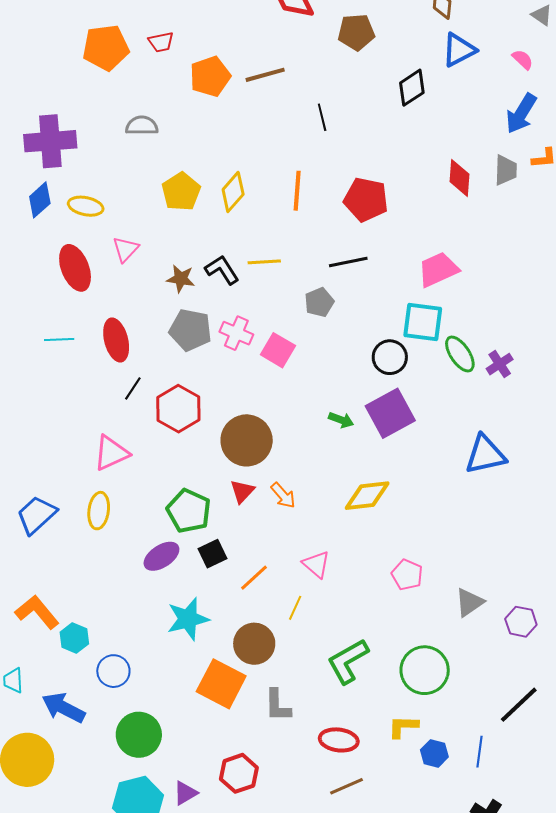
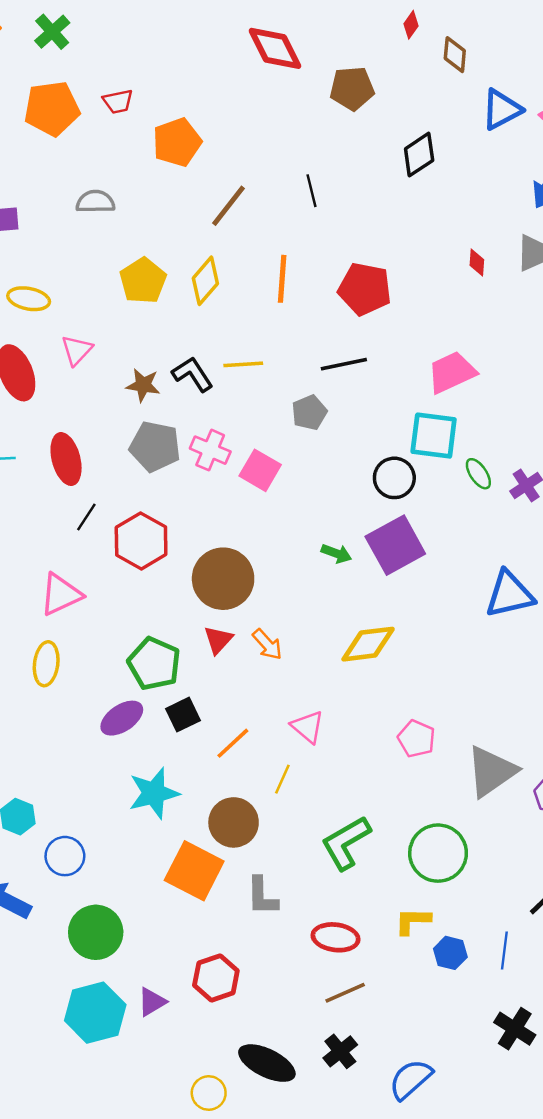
blue triangle: (459, 50) -> (502, 109), moved
brown line: (265, 75) -> (228, 206), moved, turned -36
red diamond: (459, 178) -> (477, 263), size x0.6
green ellipse: (460, 354) -> (478, 474), size x0.7
gray triangle: (469, 602) -> (491, 771), size x1.5

